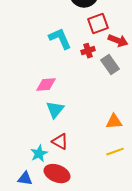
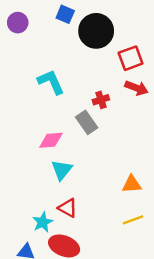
red square: (98, 24) -> (131, 58), moved
cyan L-shape: (60, 39) -> (51, 82), moved
gray rectangle: (110, 65) -> (87, 122), moved

